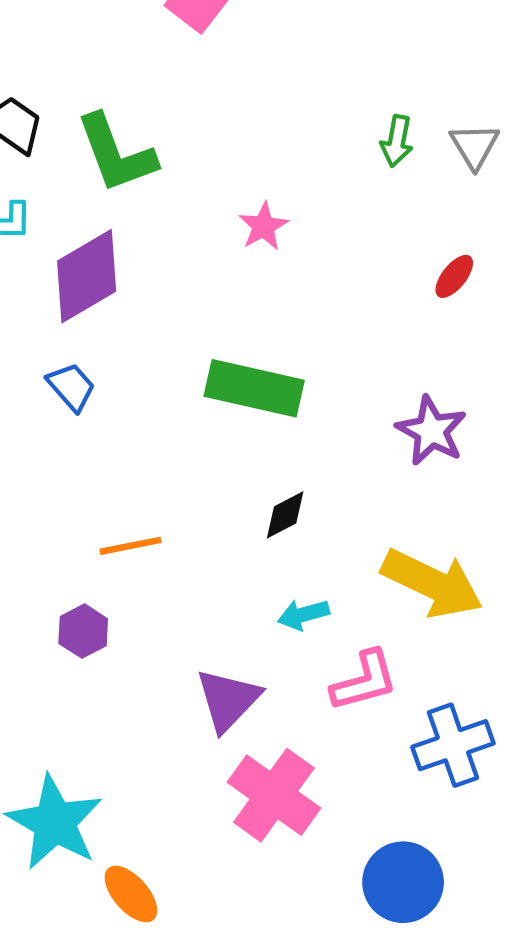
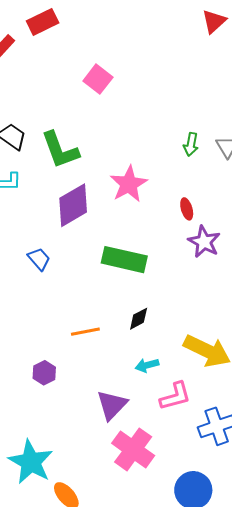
pink star: (263, 226) -> (129, 184), size x1.6
purple diamond: (87, 276) -> (73, 205), moved
red ellipse: (454, 276) -> (187, 209), moved, turned -55
purple star: (431, 431) -> (204, 242), moved
orange line: (131, 546) -> (85, 332), moved

